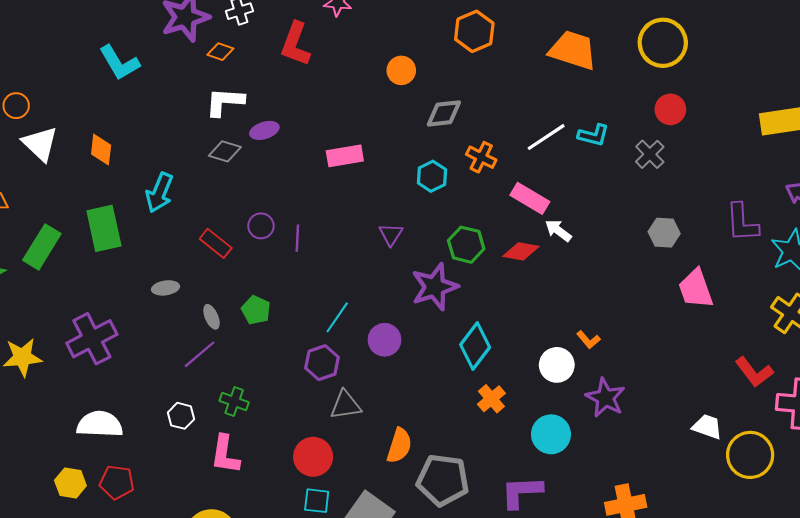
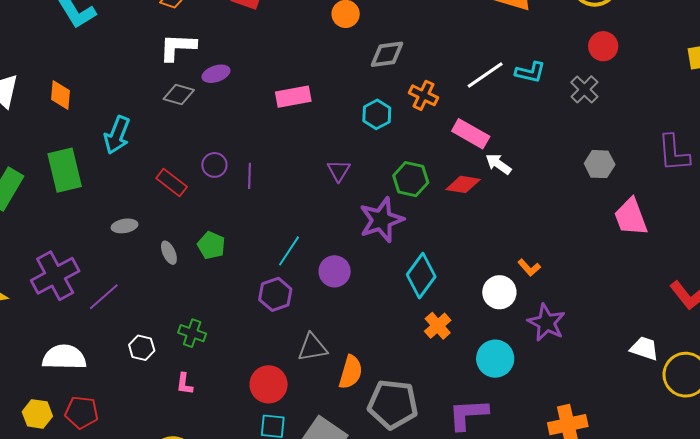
purple line: (199, 354) -> (104, 297), moved
gray triangle: (345, 405) -> (313, 347), moved
pink L-shape: (225, 454) -> (184, 384), size x0.6

